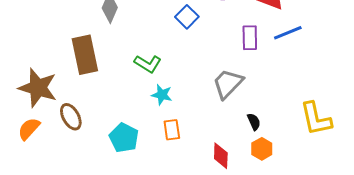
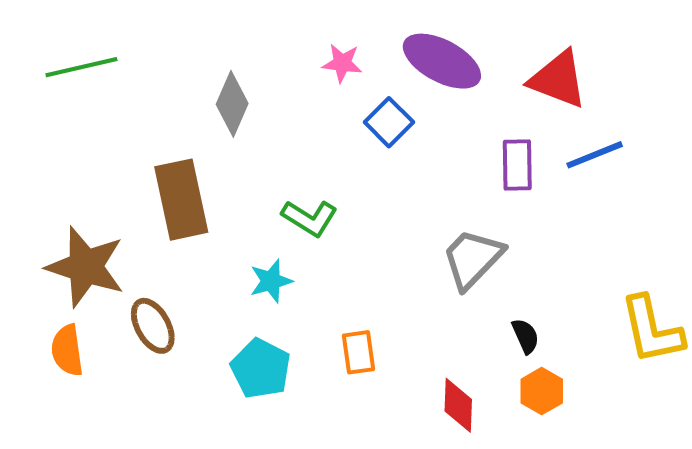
cyan star: (162, 95) -> (271, 281), moved, turned -30
orange semicircle: (29, 129) -> (67, 350), turned -50

